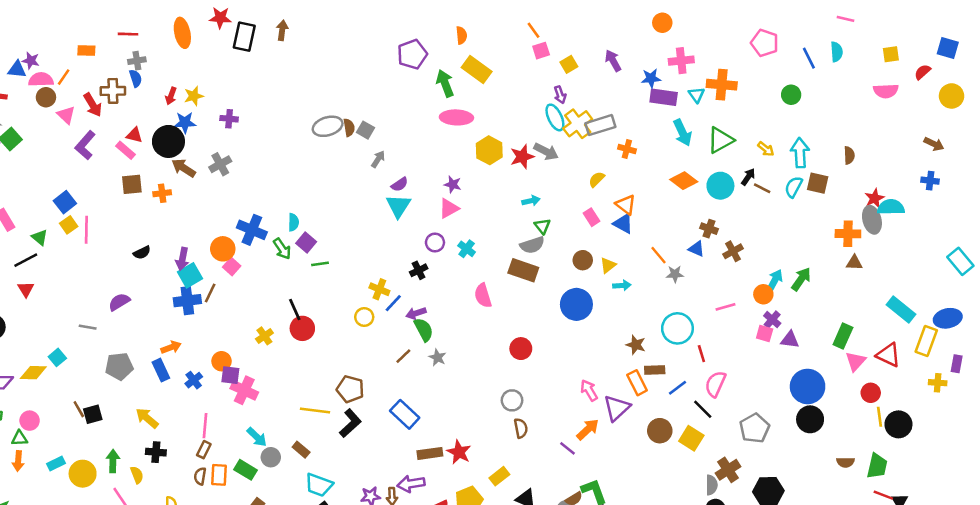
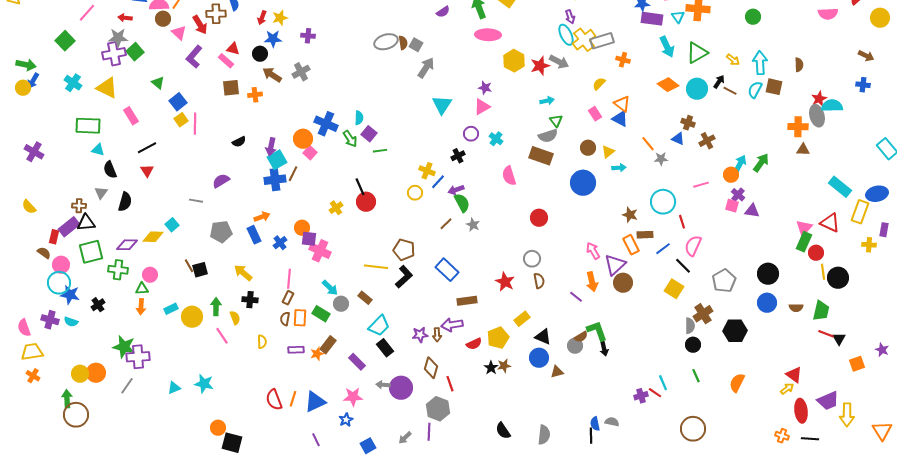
black circle: (168, 141) -> (260, 54), size x0.6
gray arrow: (378, 159) -> (426, 68), size x1.5
purple semicircle: (400, 184) -> (443, 12), moved
green triangle: (40, 237) -> (158, 83), moved
green rectangle: (843, 336) -> (804, 242), moved
blue circle: (808, 386) -> (767, 303), moved, size x0.7
orange arrow: (588, 429) -> (592, 282), turned 120
brown circle: (660, 431) -> (623, 283), moved
red star: (459, 452) -> (505, 282), moved
cyan trapezoid: (319, 485) -> (379, 326), turned -65

